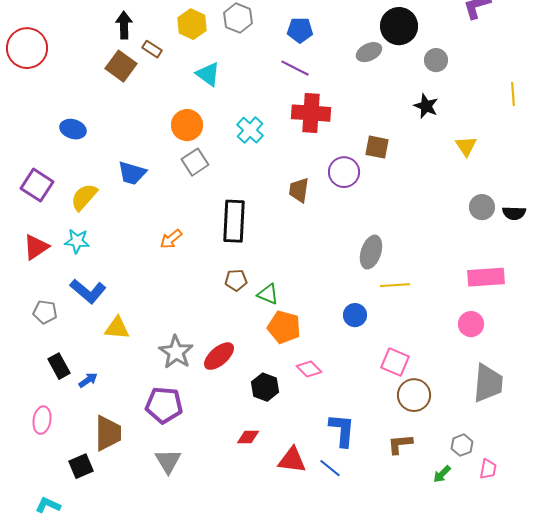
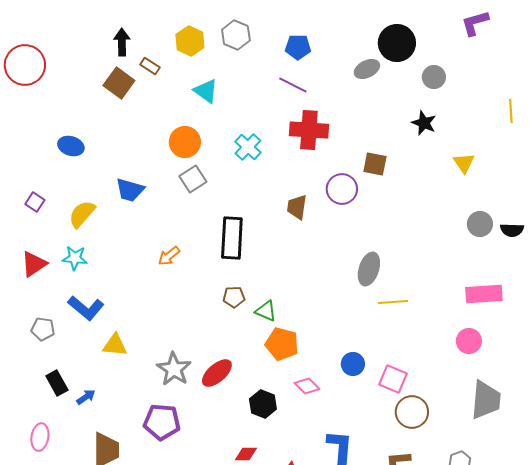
purple square: (37, 185) -> (35, 202), size x0.6
blue circle: (355, 315) -> (353, 364), moved

